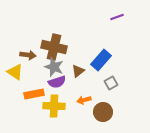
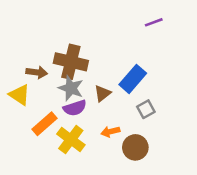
orange rectangle: (34, 94) -> (45, 124), turned -30
yellow cross: (54, 106) -> (71, 139), turned 35

